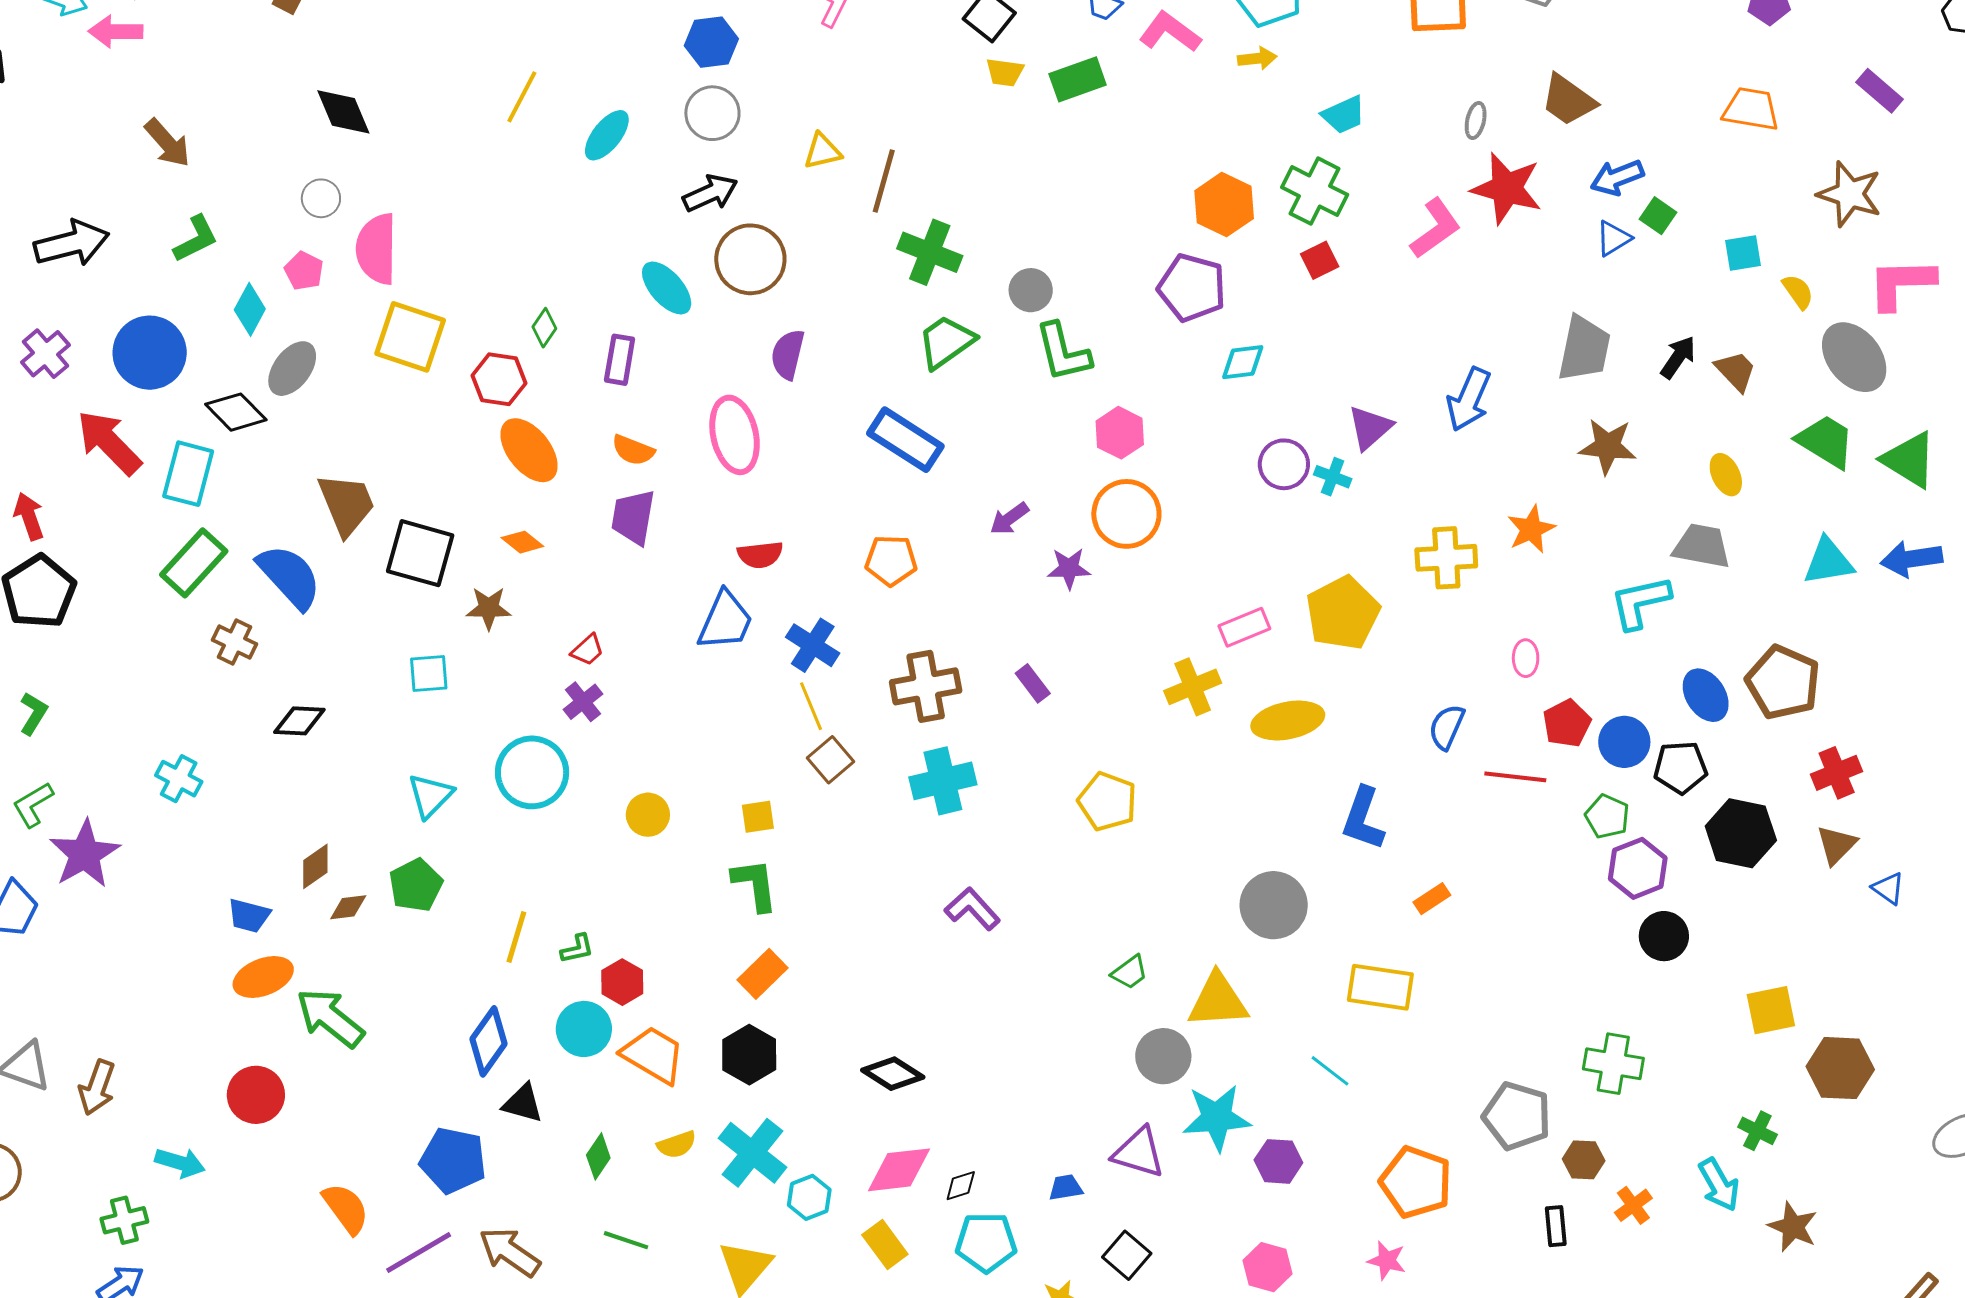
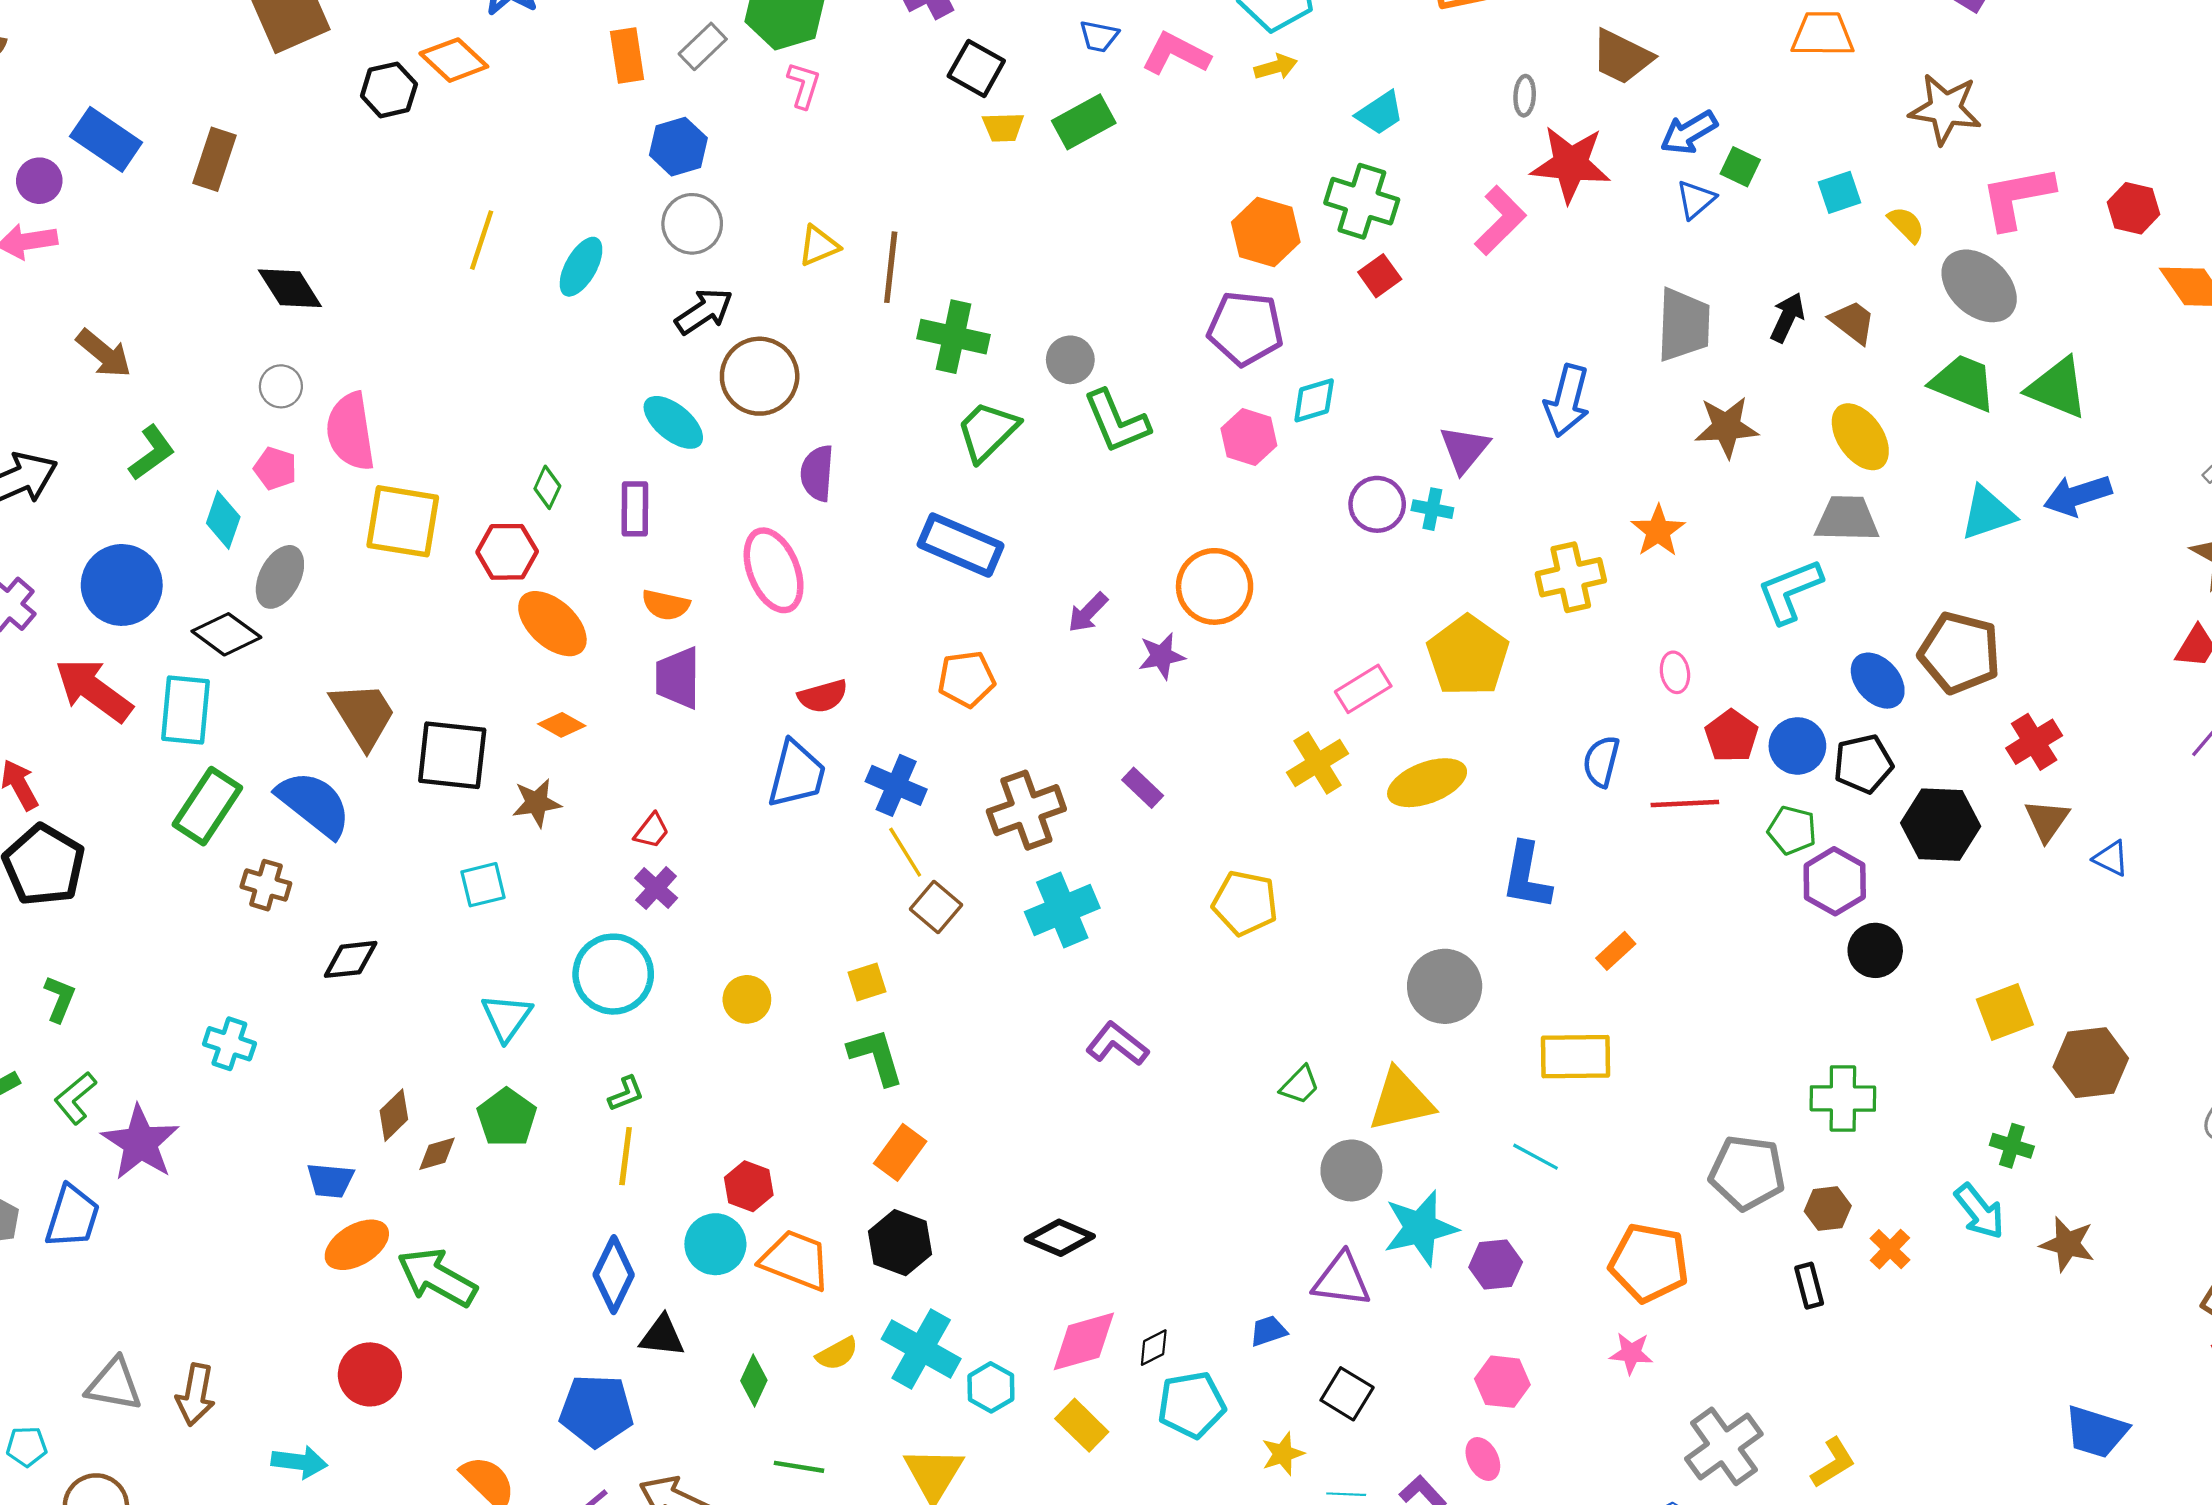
pink hexagon: (1120, 433) -> (1249, 437), moved
yellow ellipse: (1726, 475) -> (1860, 437), size x1.5
green L-shape: (577, 949) -> (626, 1094), moved

